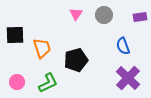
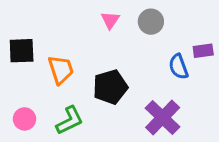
purple rectangle: (140, 17) -> (203, 51), moved
purple cross: (128, 78) -> (163, 117), moved

